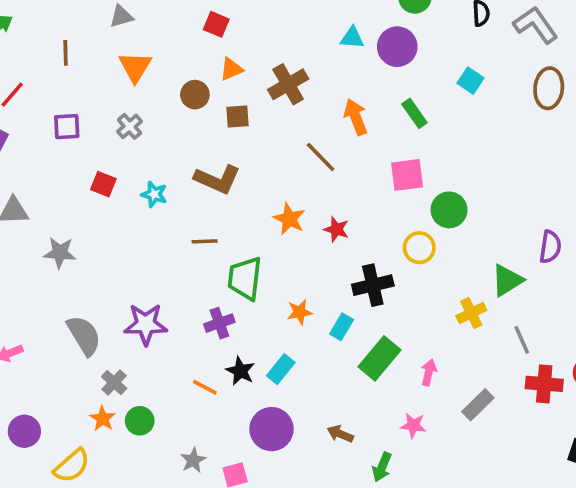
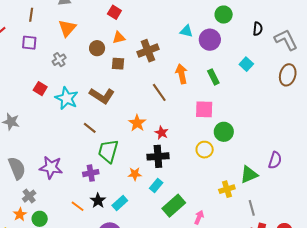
purple square: (67, 127) -> (29, 43), moved
cyan star: (154, 194) -> (67, 98), size x1.6
brown line: (205, 241) -> (90, 128), turned 32
black cross: (373, 285) -> (158, 156), moved

